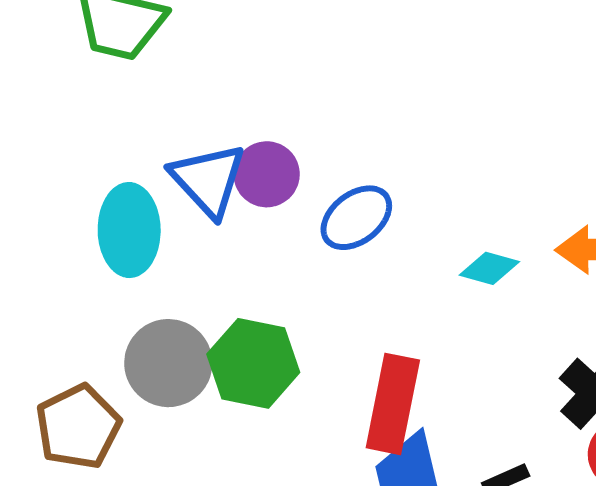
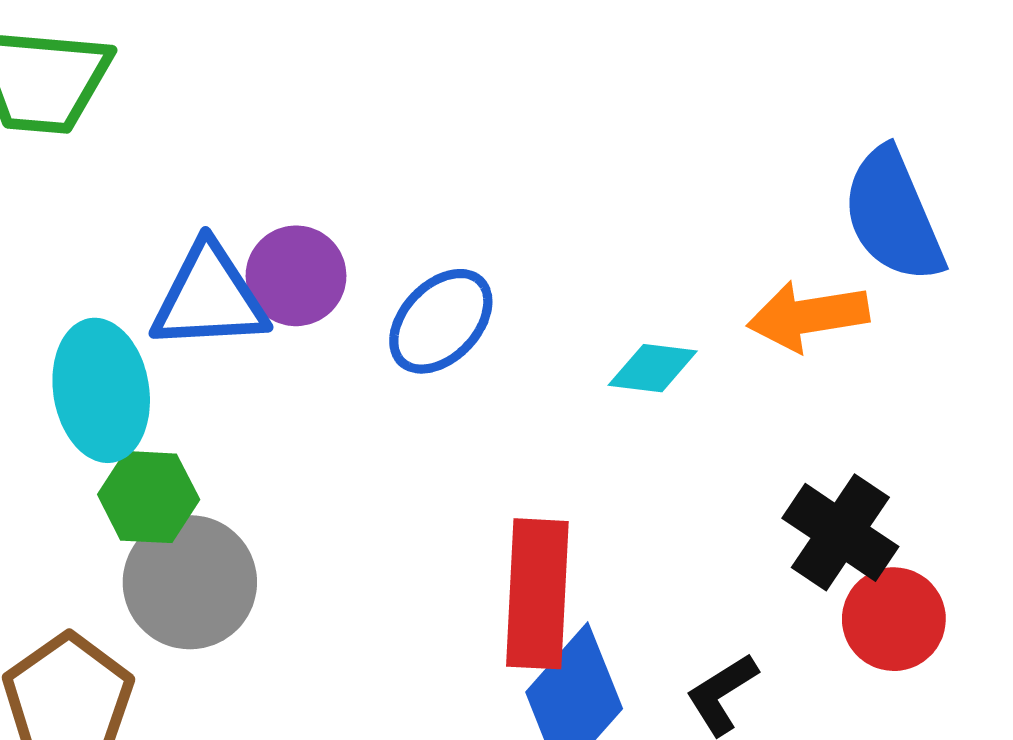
blue triangle: (208, 180) -> (209, 297), turned -42
green hexagon: (253, 363) -> (149, 497), moved, size x0.7

